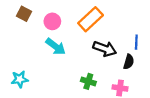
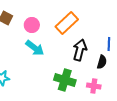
black arrow: (105, 49) -> (80, 50), turned -95
green cross: (88, 81) -> (65, 80), size x1.5

